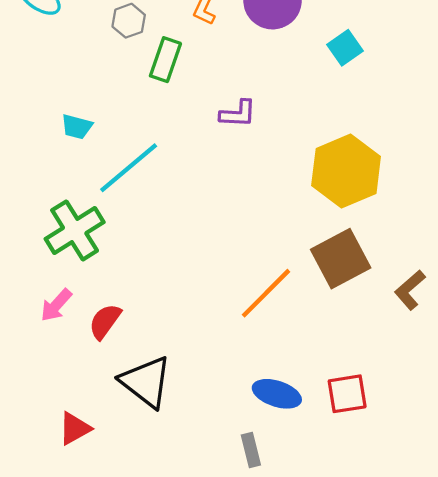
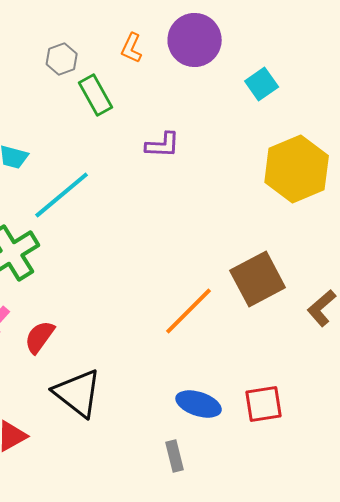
green rectangle: (165, 60) -> (96, 95), turned -48
yellow hexagon: (346, 171) -> (297, 169), moved

